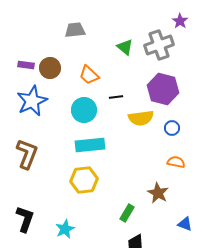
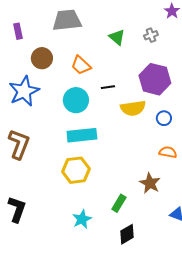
gray trapezoid: (75, 30) -> (67, 20), size x1.4
gray cross: (159, 45) -> (151, 35), size x0.5
purple rectangle: (26, 65) -> (18, 31), moved, turned 70
cyan star: (65, 229) -> (82, 219), moved

